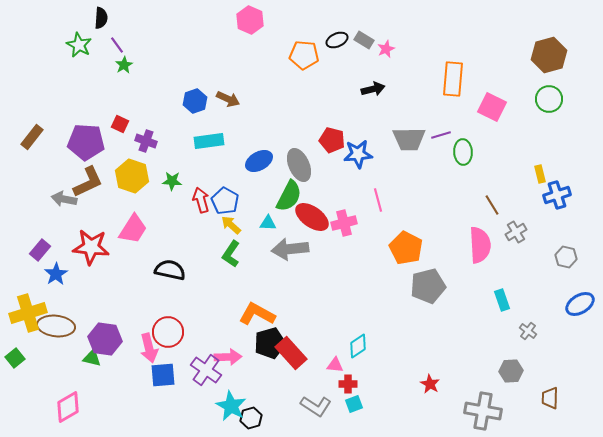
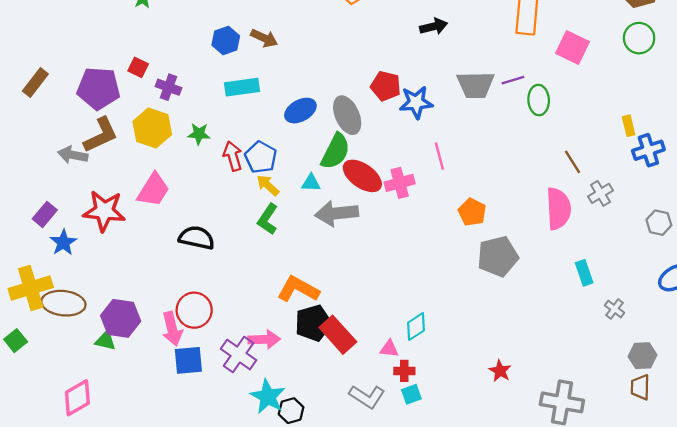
orange pentagon: (406, 248) -> (472, 212), size x0.7
gray hexagon: (511, 371) -> (643, 356), moved

